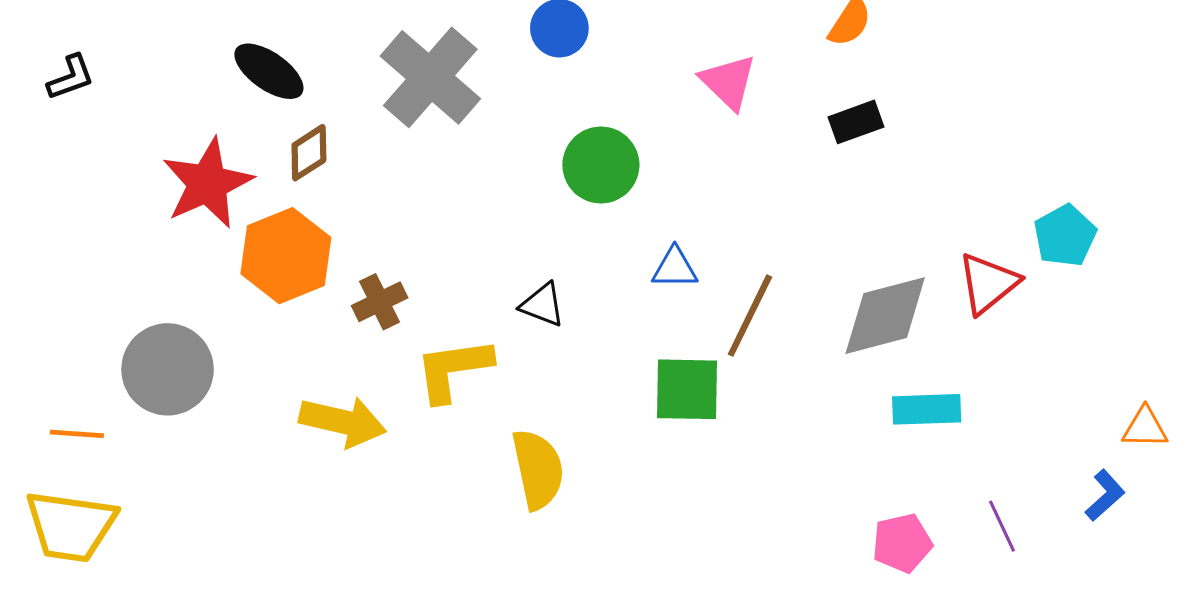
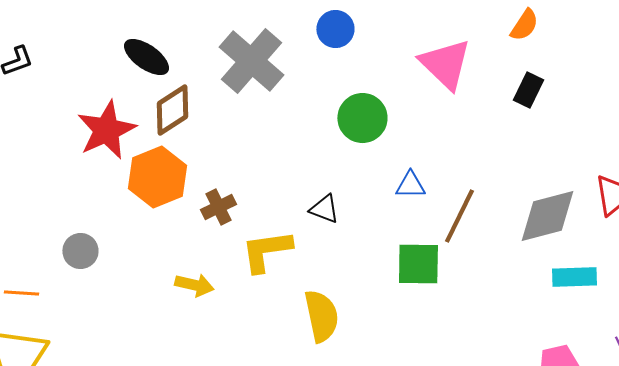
pink triangle: (728, 82) -> (445, 64), size x1.4
black rectangle: (856, 122) -> (528, 90), turned -44
brown diamond: (309, 153) -> (172, 110), size x1.4
gray circle: (168, 369) -> (80, 251), size x0.6
yellow arrow: (343, 422) -> (194, 285), size x0.7

